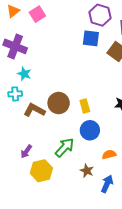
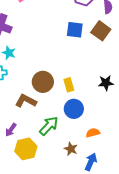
blue square: (91, 38) -> (75, 30), moved
brown L-shape: (34, 110) -> (26, 101), moved

